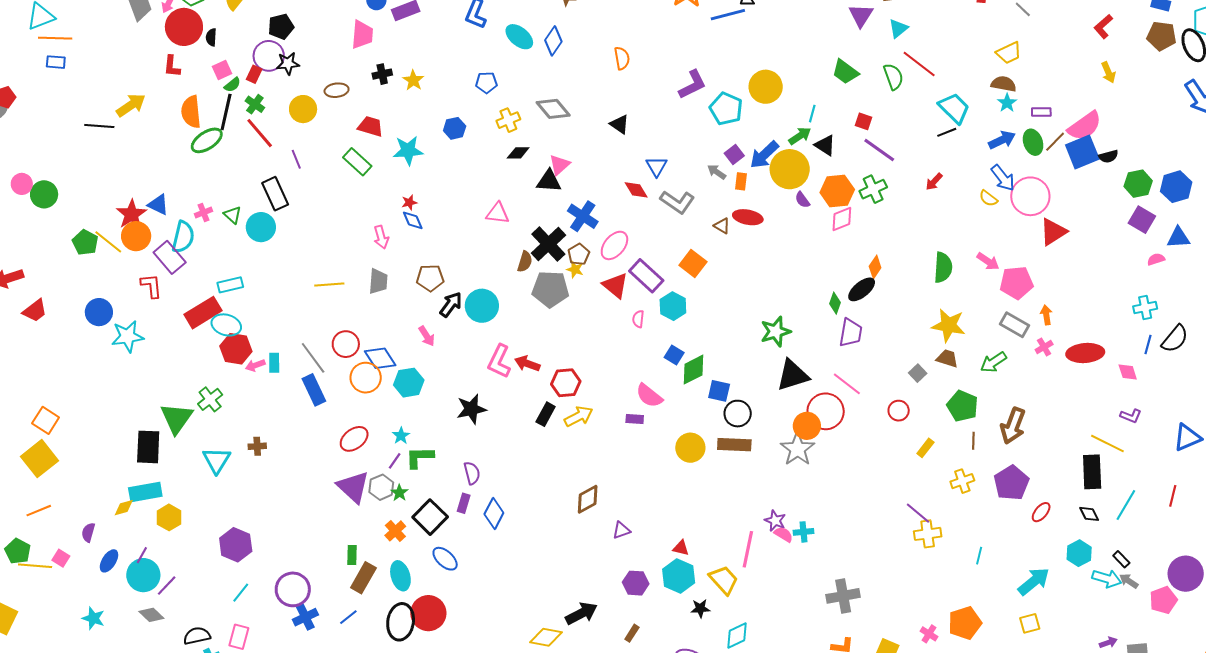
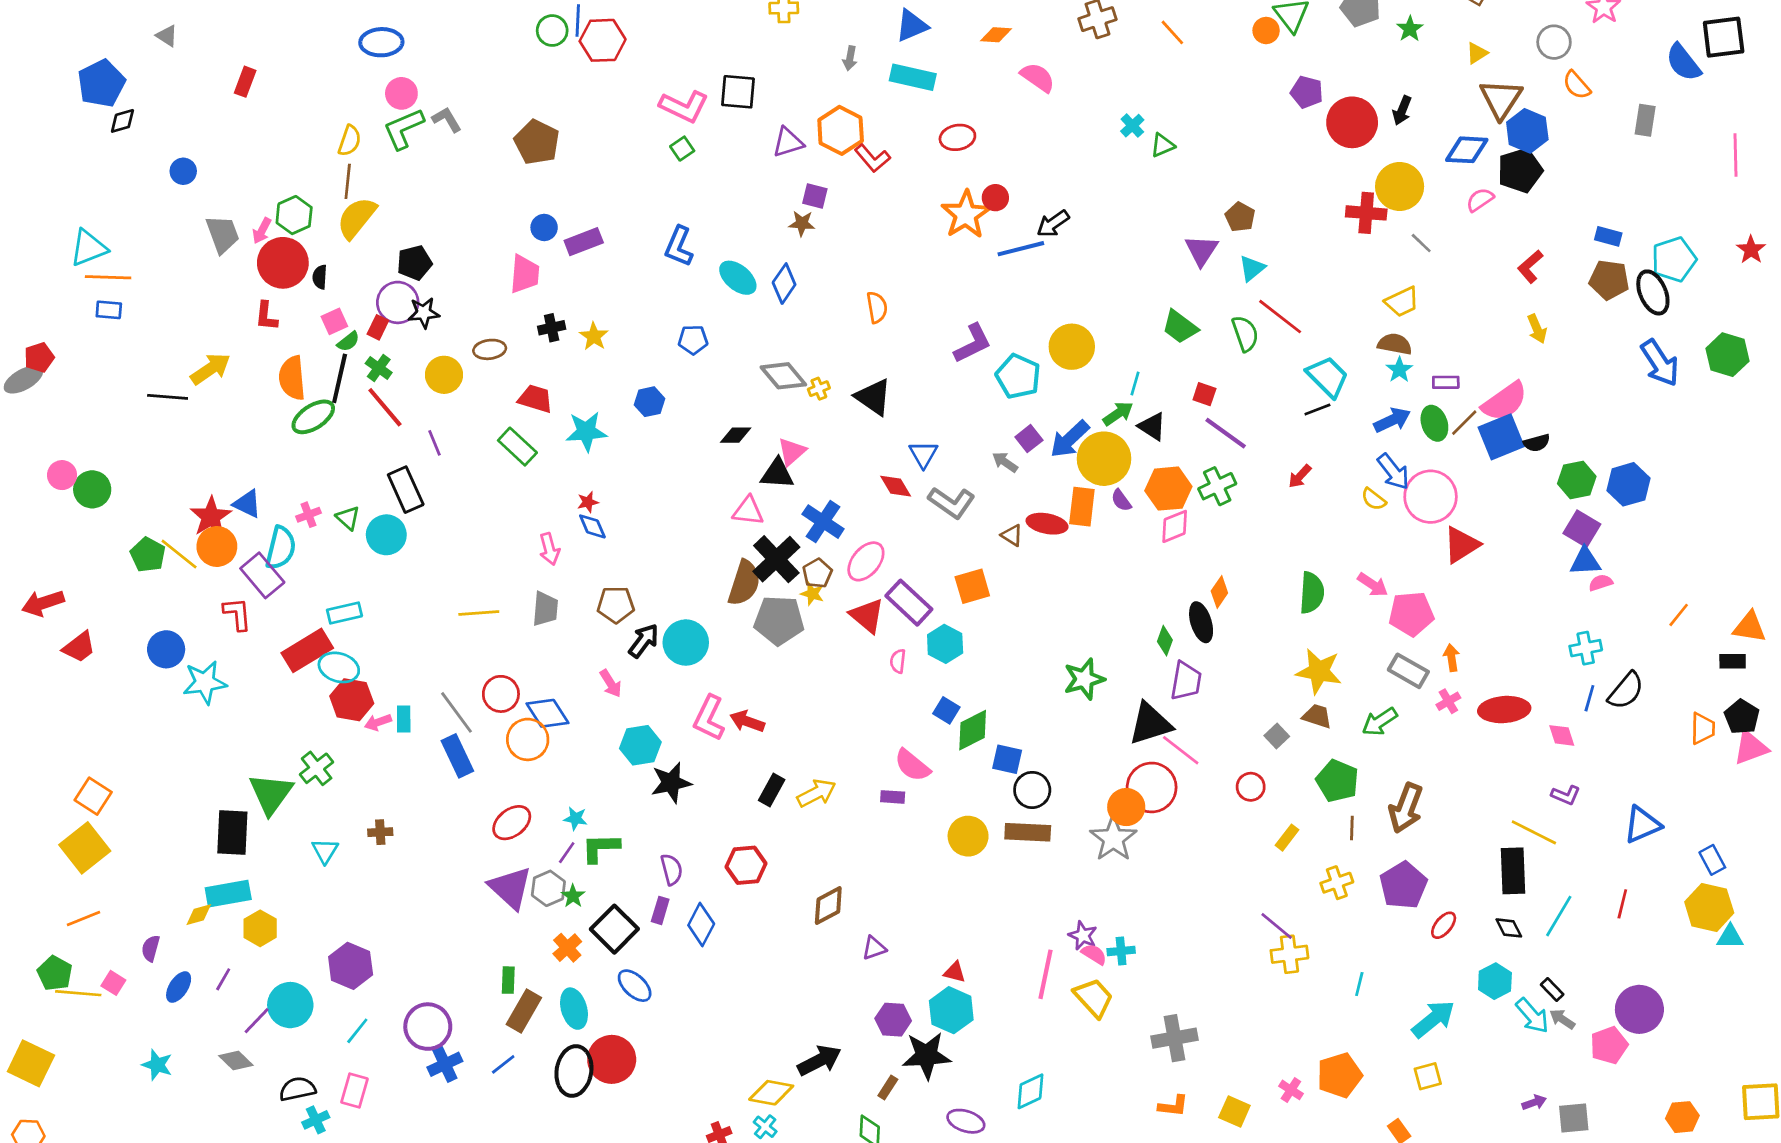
yellow cross: (508, 120) -> (819, 389), moved, size x0.7
black triangle: (619, 124) -> (873, 397), size x1.4
orange rectangle: (741, 181) -> (1082, 507), moved, size x1.6
pink triangle: (498, 213) -> (748, 511), moved
blue triangle: (1178, 238) -> (1585, 561), moved
brown semicircle: (525, 262) -> (744, 583), size x1.6
orange square: (693, 264) -> (972, 586), turned 36
black ellipse: (862, 289) -> (1201, 622), turned -68
black triangle: (793, 375) -> (1150, 724), moved
cyan hexagon: (409, 383) -> (640, 745), moved
red hexagon: (566, 383) -> (746, 865), moved
cyan star: (401, 436) -> (575, 819), turned -30
cyan triangle: (217, 460) -> (325, 851), size x0.7
cyan circle: (143, 575) -> (290, 1005), moved
cyan arrow: (1107, 579) -> (1532, 1016), turned 32
yellow trapezoid: (724, 580) -> (1094, 998), moved
black star: (700, 608) -> (926, 1055), moved, size x1.8

